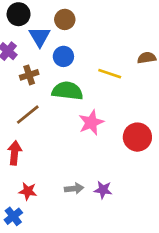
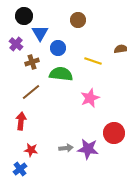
brown circle: (65, 19) -> (78, 20), moved
pink star: (91, 122) -> (90, 98), moved
red circle: (137, 137) -> (114, 133), moved
purple star: (103, 190) -> (88, 149), size x1.5

